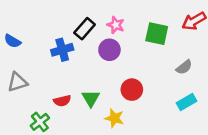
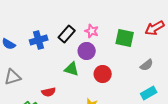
blue cross: (62, 50) -> (39, 40), moved
red circle: (132, 90) -> (103, 74), moved
green triangle: (91, 98) -> (72, 69), moved, turned -42

